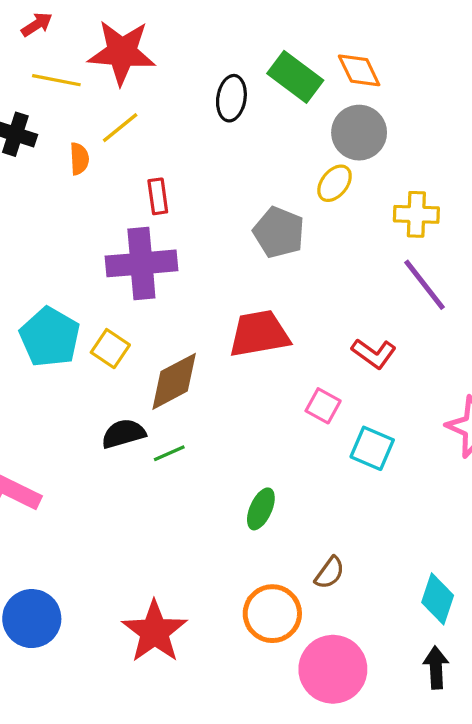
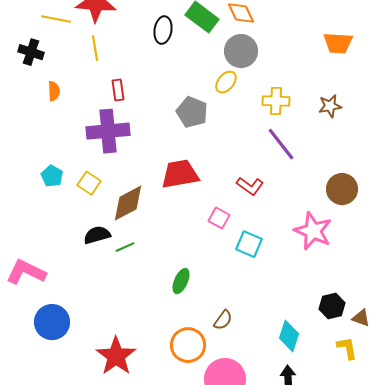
yellow line: (120, 128) -> (95, 48), turned -60
orange semicircle: (79, 159) -> (54, 91), moved
cyan pentagon: (50, 337) -> (52, 176), size x0.6
blue circle: (32, 619) -> (52, 322), moved

